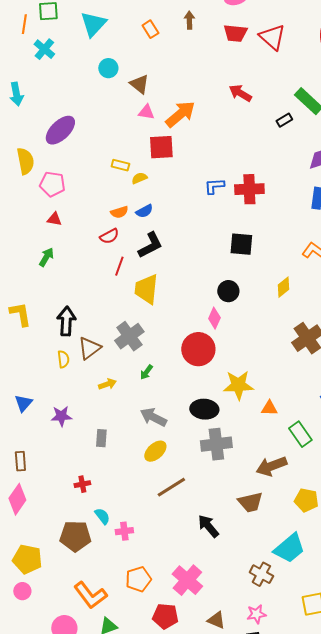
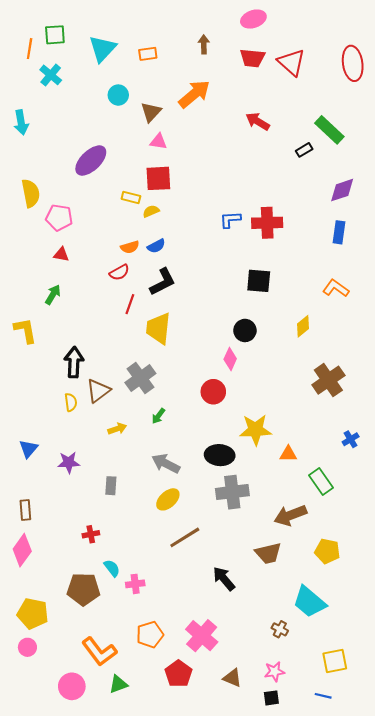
orange rectangle: (150, 29) -> (148, 54), moved, turned -66
brown triangle: (139, 84) -> (151, 112), turned 35
orange arrow: (180, 114) -> (194, 94), moved
purple ellipse: (60, 130) -> (91, 160), moved
red square: (161, 147) -> (158, 178), moved
yellow L-shape: (20, 314) -> (25, 330), moved
red circle: (198, 349) -> (213, 392), size x0.7
cyan trapezoid: (289, 548) -> (309, 602), turned 80
brown cross: (261, 574) -> (280, 629), size x0.7
red pentagon: (165, 616) -> (178, 674), turned 30

